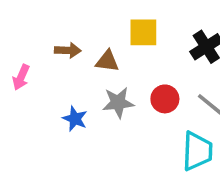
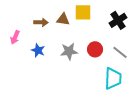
brown triangle: (107, 61) -> (63, 19), moved
blue star: (75, 119) -> (38, 50), moved

